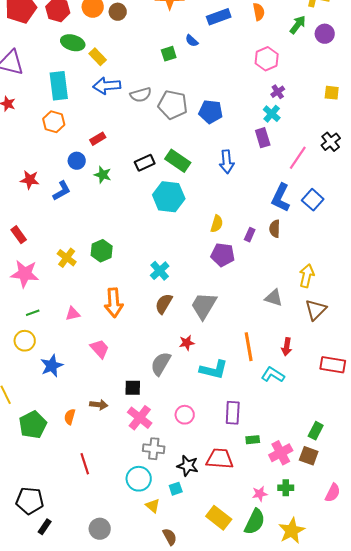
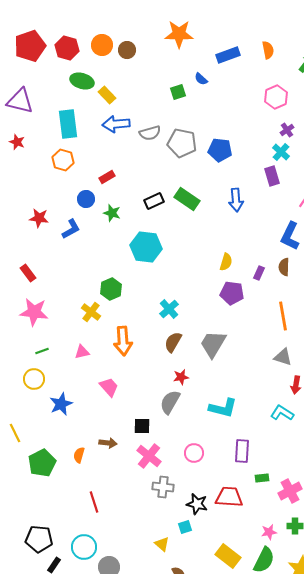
cyan hexagon: (169, 197) -> (146, 247), moved
yellow cross: (67, 258) -> (91, 312), moved
gray triangle: (274, 298) -> (283, 357), moved
red star: (187, 343) -> (181, 377), moved
orange line: (249, 347) -> (283, 316), moved
cyan circle: (139, 479) -> (84, 547), moved

